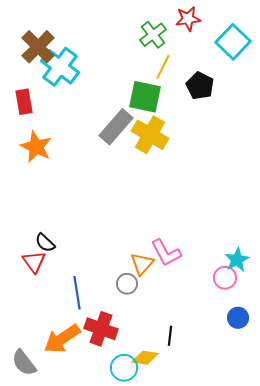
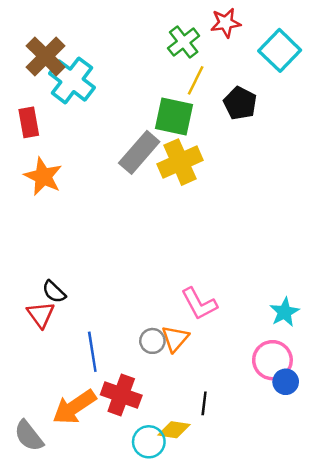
yellow cross: (150, 135) -> (180, 162), turned 36
orange triangle: (142, 264) -> (175, 339), moved
pink circle: (225, 278) -> (272, 360), moved, size x1.4

